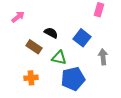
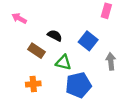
pink arrow: (18, 17) -> (19, 18), turned -112

